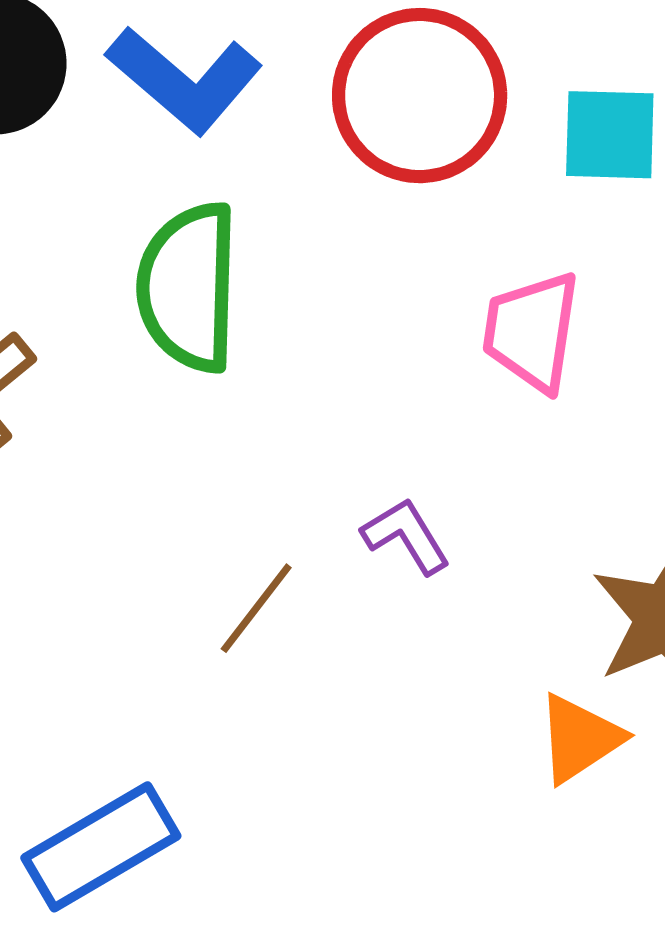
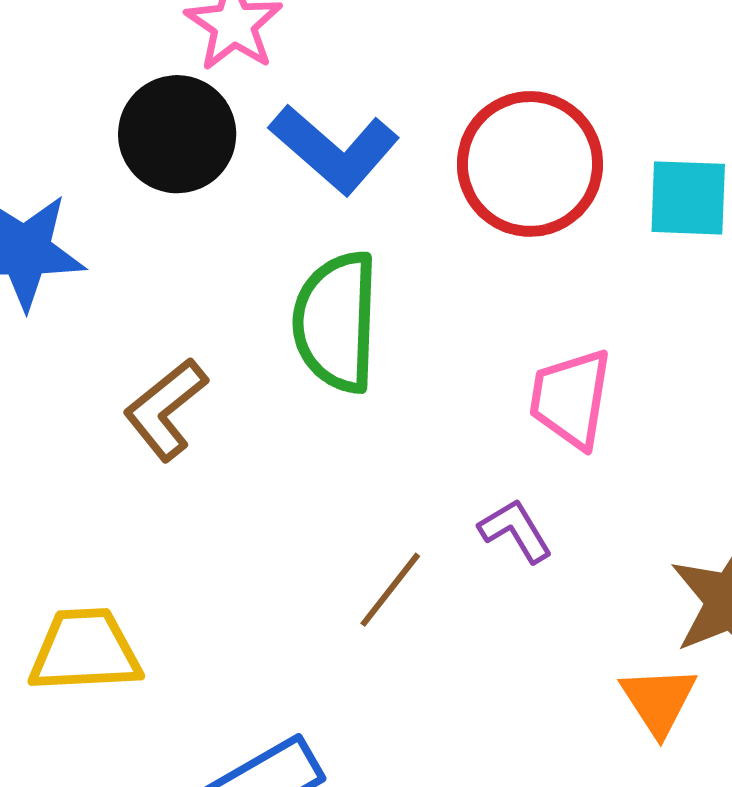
pink trapezoid: (532, 331) -> (571, 398), moved
orange triangle: (580, 738) -> (659, 701), turned -30

